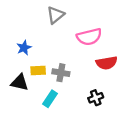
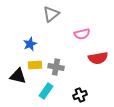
pink semicircle: (89, 37) -> (82, 34), size x0.7
blue star: (24, 48) -> (30, 44), moved
black cross: (96, 98) -> (80, 95), moved

